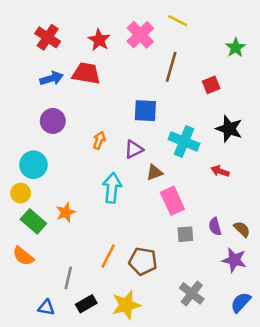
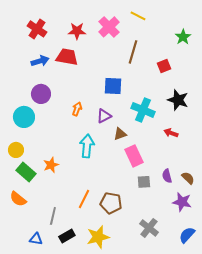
red star: (99, 40) -> (77, 31), turned -30
cyan circle: (33, 165) -> (24, 117), moved

